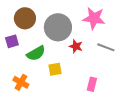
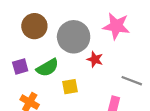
purple square: (12, 41) -> (20, 66), moved
gray line: (106, 47) -> (132, 81), moved

